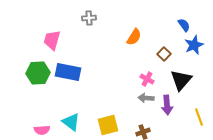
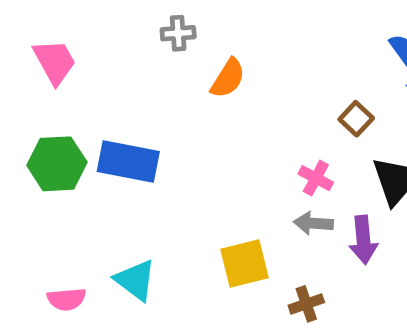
orange semicircle: (134, 37) -> (228, 78), moved
pink trapezoid: (52, 40) -> (55, 62), moved, turned 135
yellow square: (108, 125) -> (245, 264), moved

